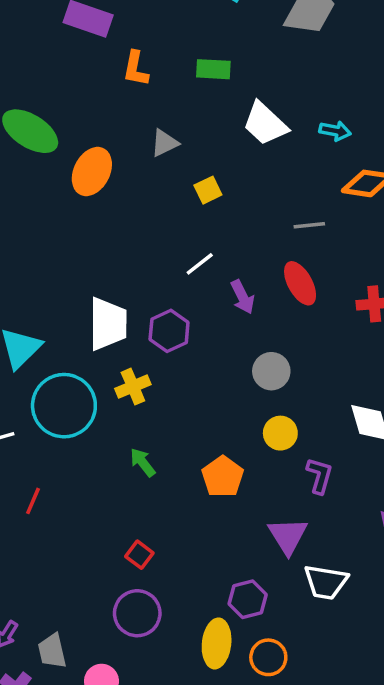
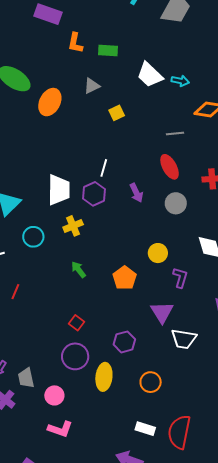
green rectangle: (213, 69) -> (108, 51), moved
cyan arrow: (335, 131) -> (180, 81), moved
white line: (200, 264) -> (104, 168), moved, turned -36
purple arrow: (242, 297) -> (136, 193), moved
gray circle: (271, 371) -> (176, 203), moved
cyan circle: (64, 406) -> (33, 237), size x0.6
purple hexagon: (248, 599) -> (124, 342), moved
yellow ellipse: (217, 643) -> (104, 377), moved

